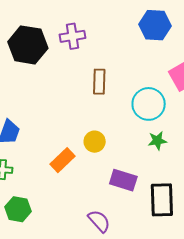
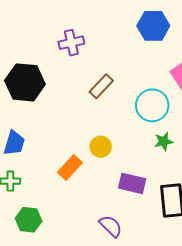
black hexagon: (28, 45) -> (25, 82), moved
brown rectangle: (99, 82) -> (101, 86), turned 45

